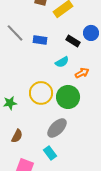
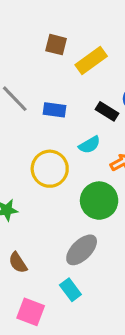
yellow circle: (41, 93) -> (50, 169), moved
brown semicircle: (17, 136) -> (18, 263), turned 120

